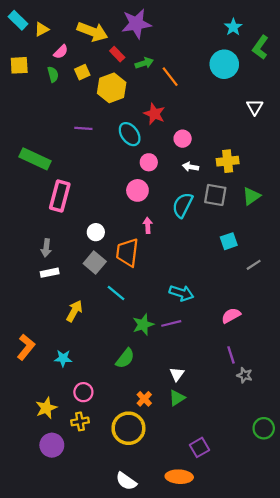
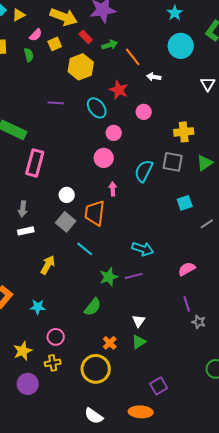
cyan star: (233, 27) -> (175, 13), moved
yellow square: (82, 72) -> (55, 44), moved
white arrow: (190, 167) -> (154, 77), moved

